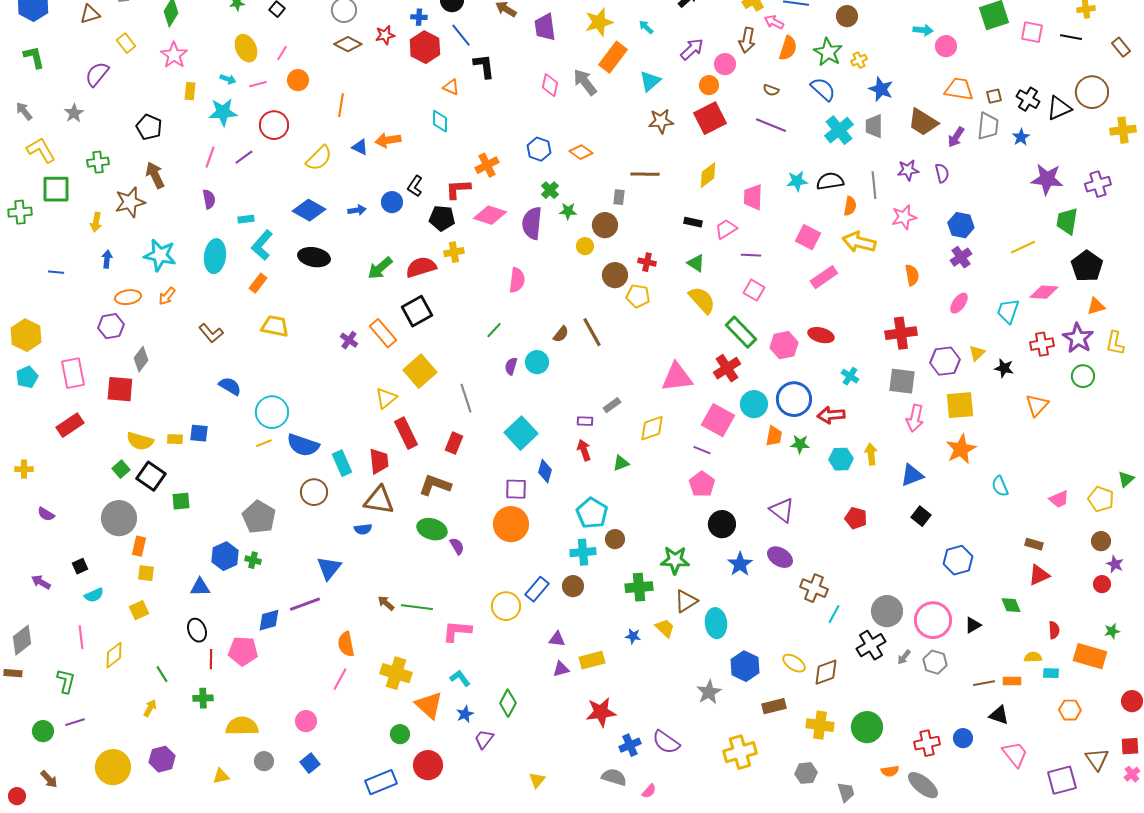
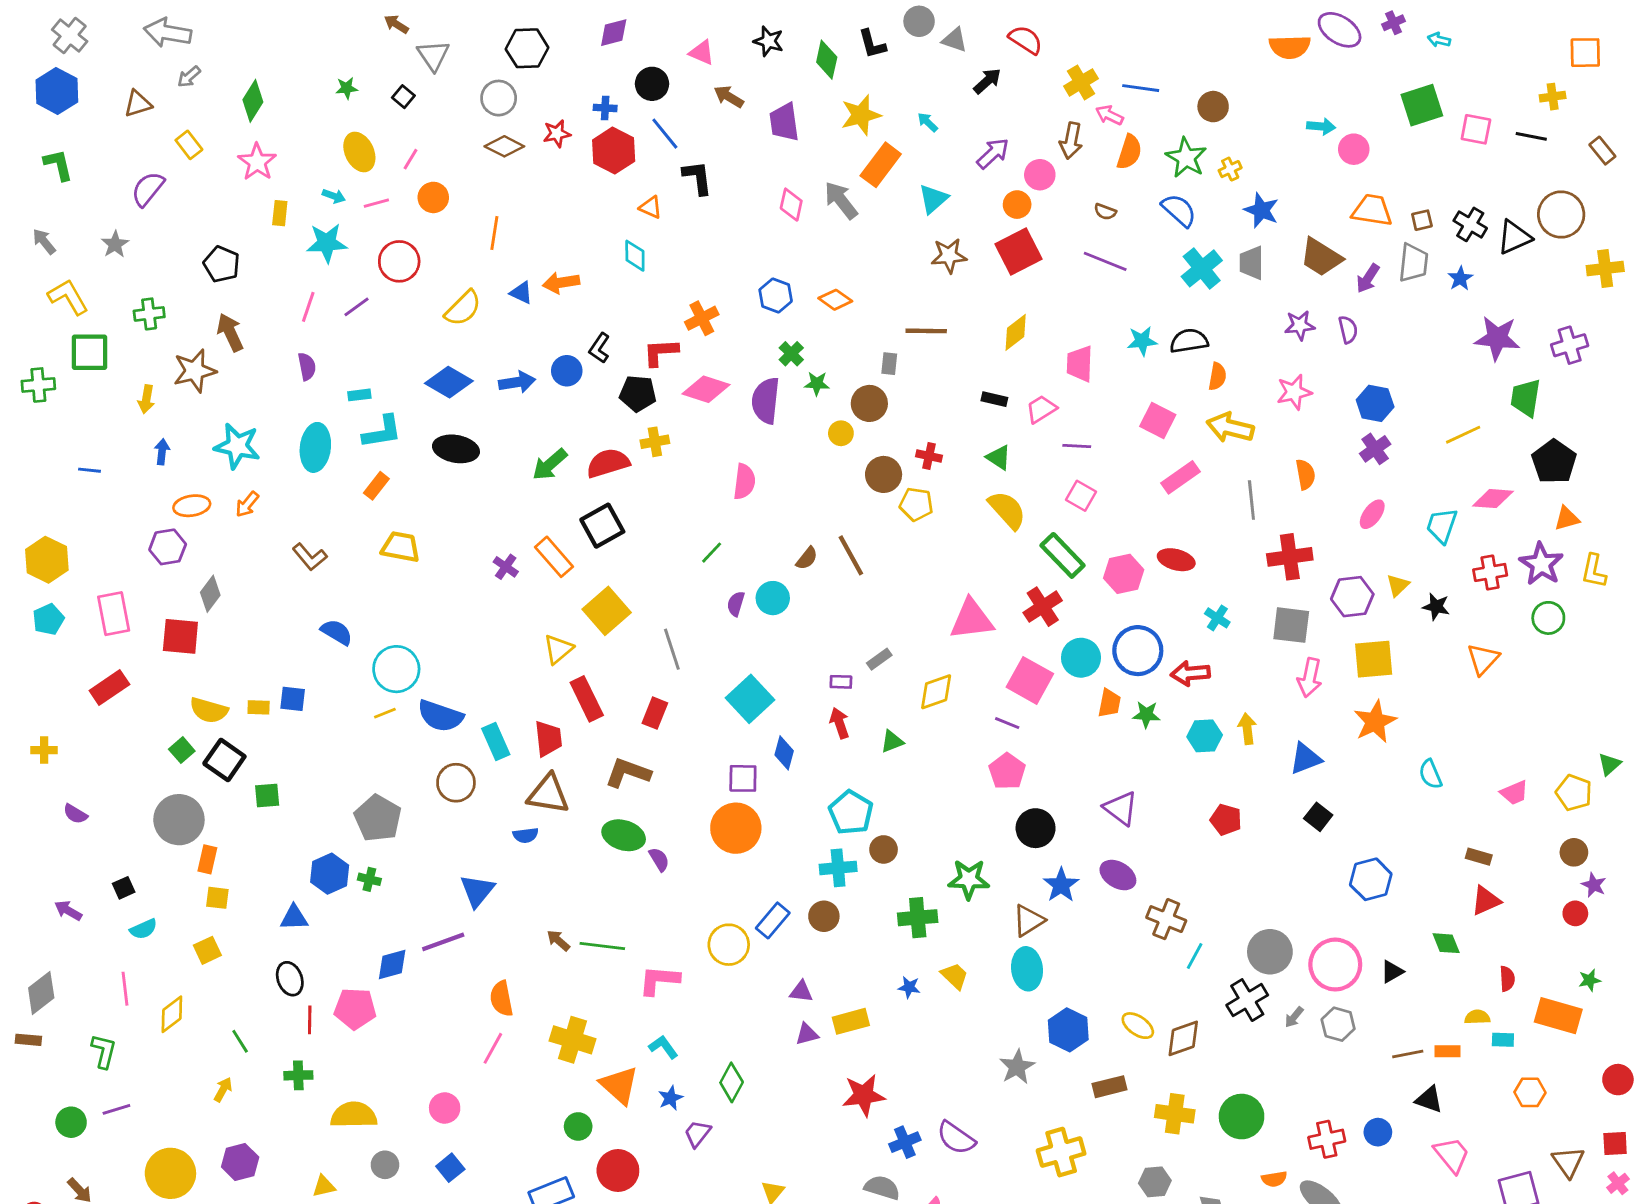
gray line: (874, 185) -> (1251, 500), moved
blue arrow: (357, 210) -> (517, 382), size x1.4
cyan L-shape: (262, 245) -> (382, 432), turned -140
brown triangle: (686, 601) -> (1028, 920), moved

